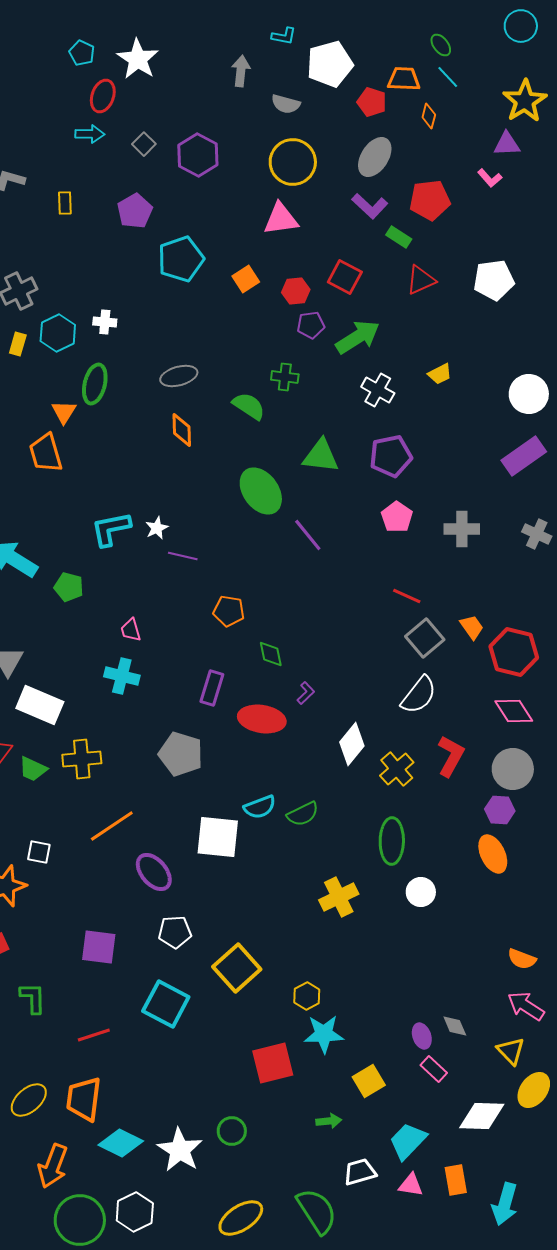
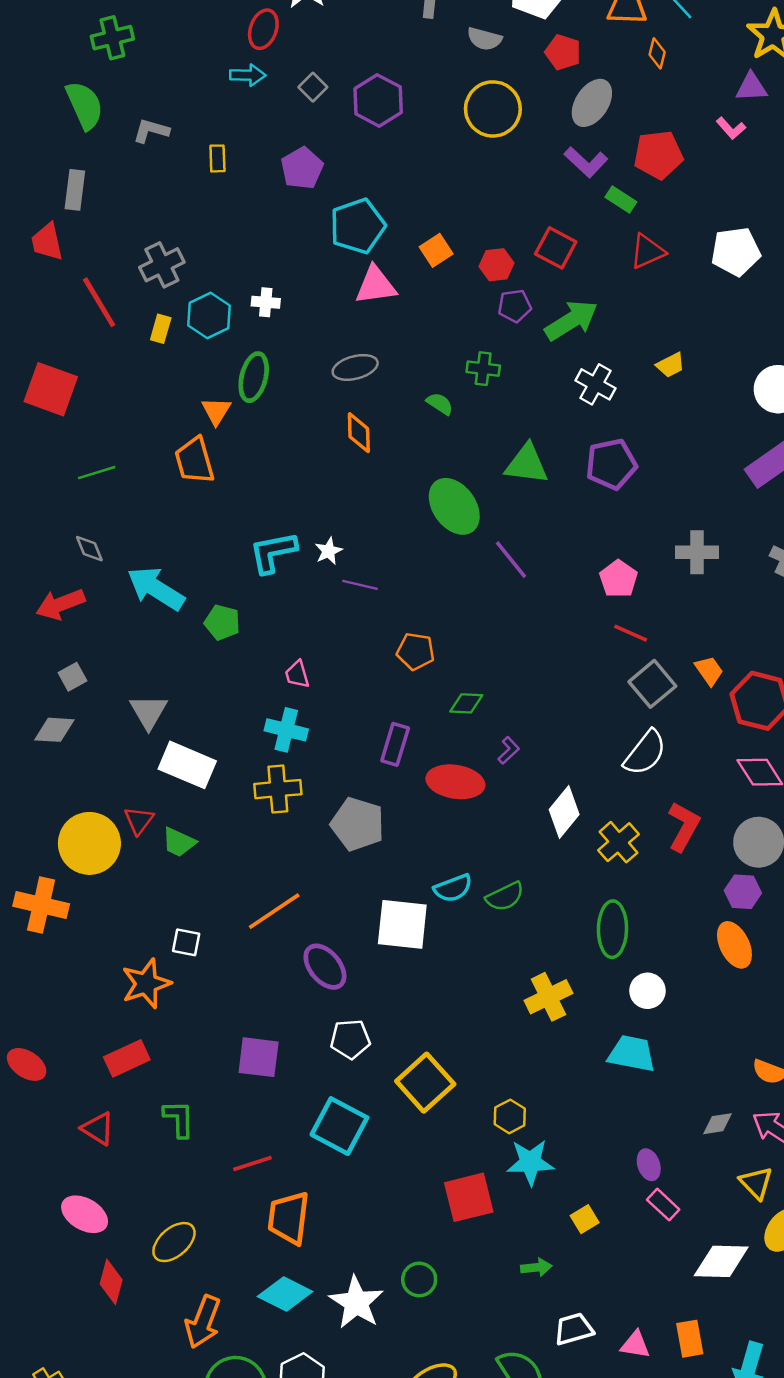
red pentagon: (372, 102) -> (563, 52), moved
pink triangle: (281, 219) -> (376, 285), moved
green semicircle: (249, 406) -> (440, 404), size x0.7
pink pentagon: (397, 517) -> (618, 579), moved
green diamond: (271, 654) -> (466, 703), turned -76
yellow cross: (82, 759) -> (278, 789), moved
gray diamond: (455, 1026) -> (718, 1124), moved, turned -76
yellow square: (369, 1081) -> (585, 1219), size x0.7
orange trapezoid: (84, 1099) -> (289, 1218), moved
cyan trapezoid: (408, 1141) -> (632, 1054), moved, turned 57

